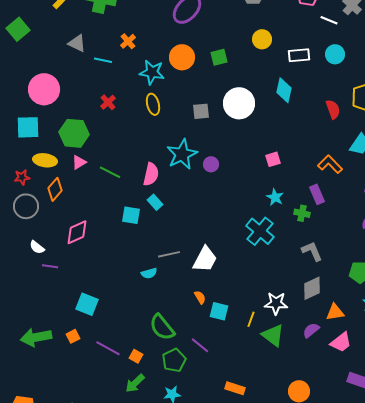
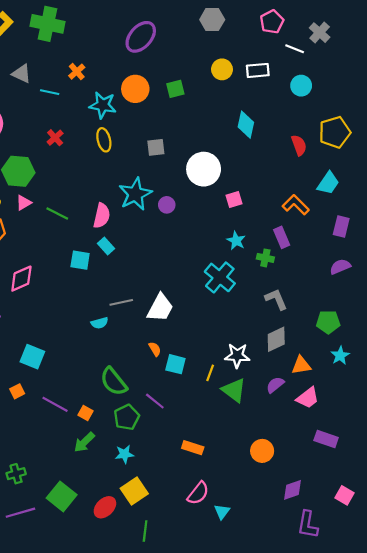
white rectangle: (299, 55) -> (258, 70), moved
white circle: (239, 103) -> (204, 169), moved

